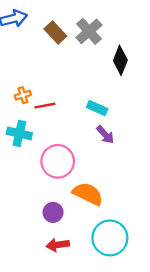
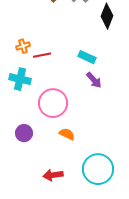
orange semicircle: (88, 194) -> (67, 134), moved, size x0.6
purple circle: (53, 212) -> (24, 133), moved

